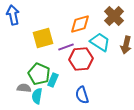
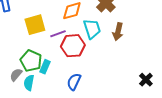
cyan trapezoid: (100, 42) -> (92, 29), turned 40
gray semicircle: (24, 88) -> (16, 75), turned -56
blue semicircle: (82, 95) -> (74, 82), turned 42

